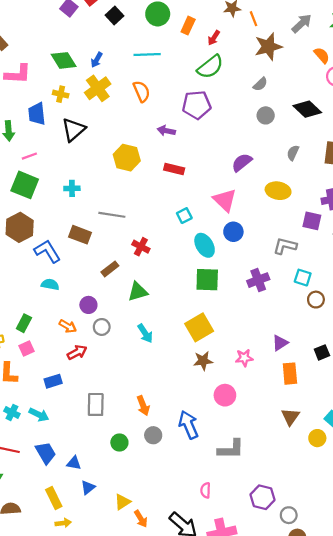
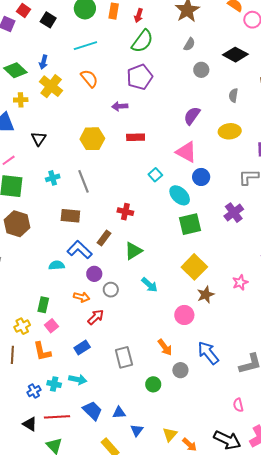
black triangle: (73, 130) -> (39, 139), moved, size x0.7
gray line: (112, 215) -> (83, 181), moved, turned 75
blue L-shape: (47, 251) -> (80, 250), moved
pink circle: (225, 395) -> (184, 315), moved

